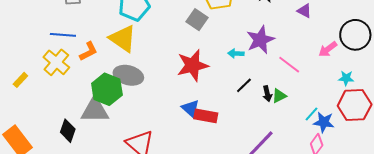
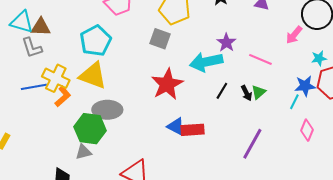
purple star: (260, 40) -> (226, 43), size x0.7
cyan arrow: (236, 53) -> (206, 62), size x2.0
yellow cross: (56, 62) -> (56, 78), moved
gray triangle: (95, 110) -> (84, 152), size x0.6
blue star: (324, 122) -> (305, 86), moved

